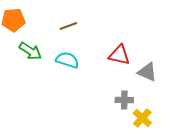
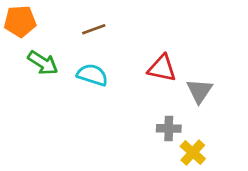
gray triangle: (147, 72) -> (200, 91), turned 40

